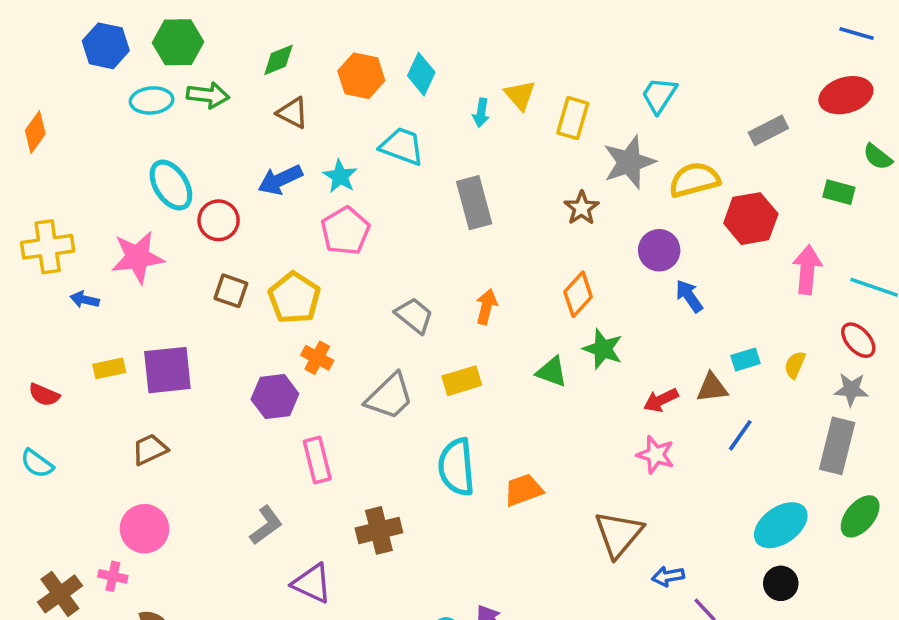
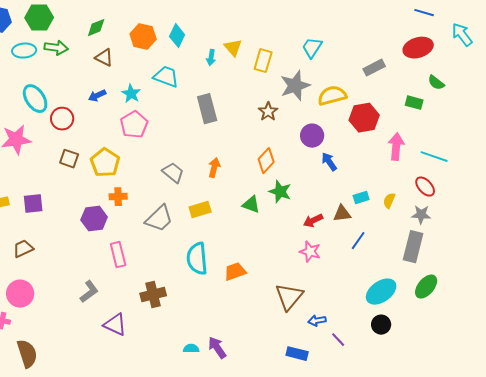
blue arrow: (280, 180) -> (97, 96), size x0.7
orange cross: (317, 358) -> (118, 197), turned -30
purple square: (167, 370) -> (33, 204), size x0.7

